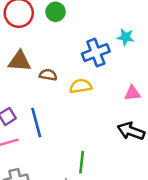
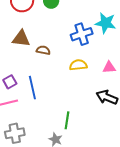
cyan star: (126, 37) -> (106, 23), size x1.5
yellow semicircle: (81, 86) -> (78, 65), moved

